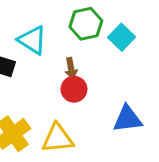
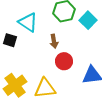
red circle: (74, 89) -> (64, 61), moved

